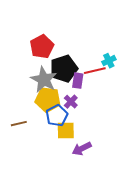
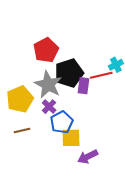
yellow pentagon: (48, 100) -> (20, 99), moved, turned -30
purple cross: (71, 102) -> (49, 107), moved

